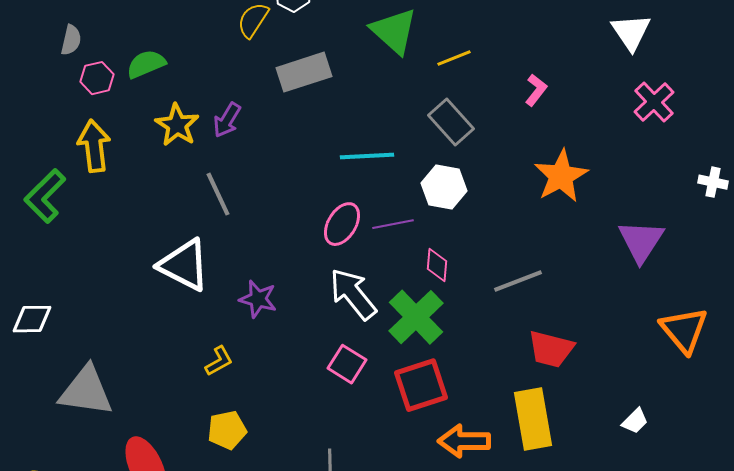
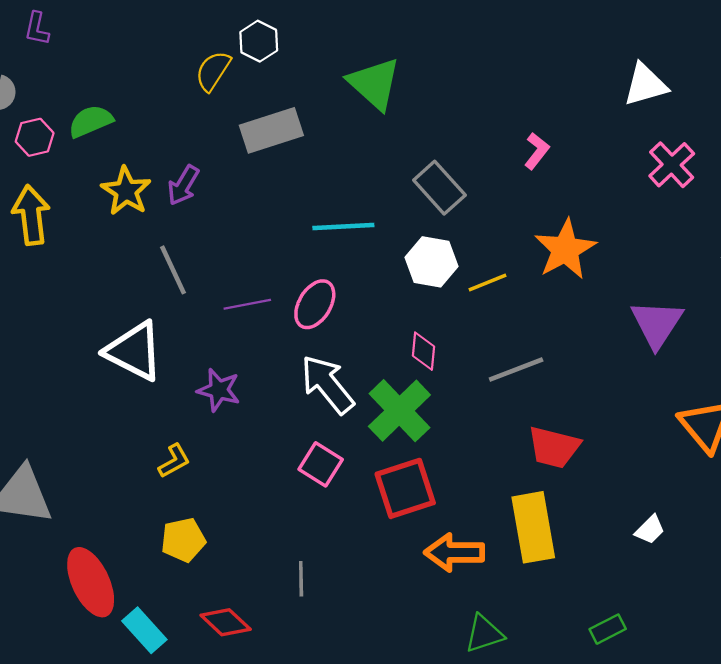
white triangle: (631, 32) -> (645, 85), turned 48
yellow line: (454, 58) -> (488, 283), moved
purple line: (393, 224) -> (247, 304), moved

